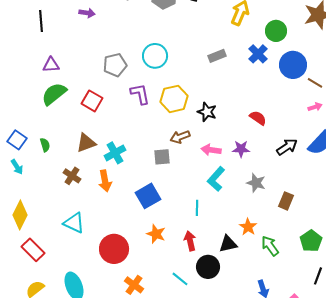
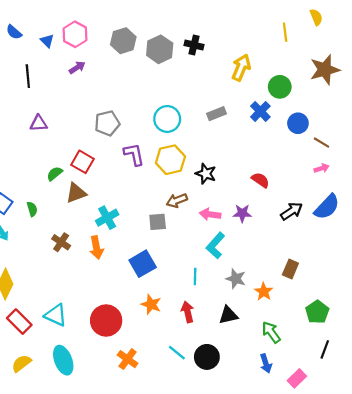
purple arrow: (87, 13) -> (77, 68), turned -42
cyan circle: (155, 56) -> (167, 119), moved
blue circle: (293, 65) -> (298, 123), size x0.7
green semicircle: (54, 94) -> (55, 174), moved, size x0.6
brown triangle: (86, 143) -> (76, 193), moved
gray star: (256, 183) -> (236, 279), moved
cyan triangle: (74, 223) -> (56, 315), moved
orange star: (248, 227) -> (264, 292), moved
green arrow: (270, 246) -> (271, 332), moved
black circle: (208, 267) -> (207, 357), moved

